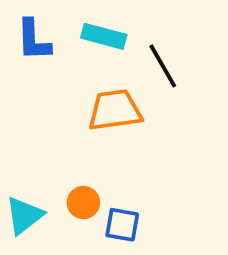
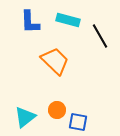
orange trapezoid: (115, 110) -> (55, 61), moved, turned 52

